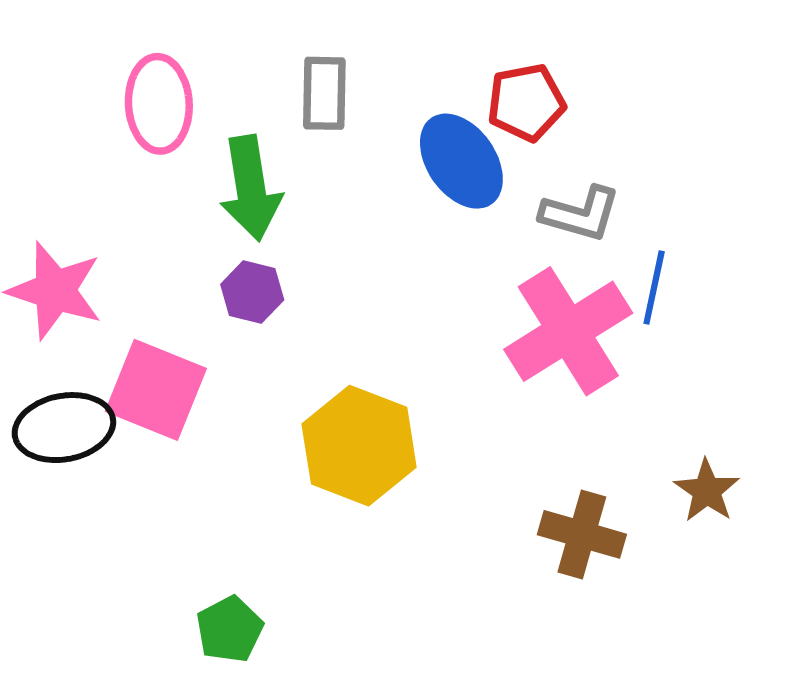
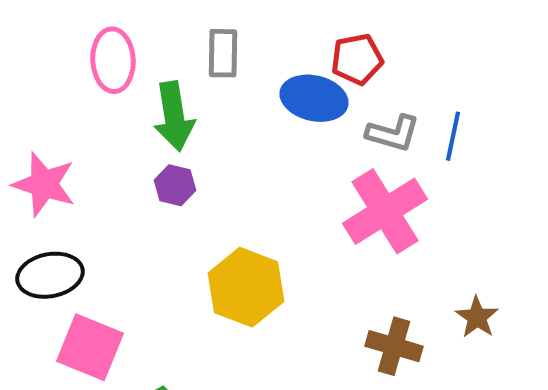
blue ellipse: (461, 161) -> (314, 98), turned -42
blue line: (654, 288) -> (453, 136), moved
pink square: (156, 390) -> (90, 347), moved

